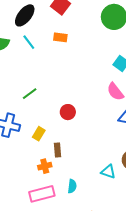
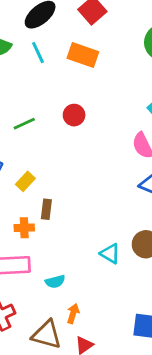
orange rectangle: (60, 37) -> (83, 55), size x1.5
red circle: (68, 112) -> (74, 115), moved
cyan semicircle: (72, 186) -> (55, 282), moved, turned 56

